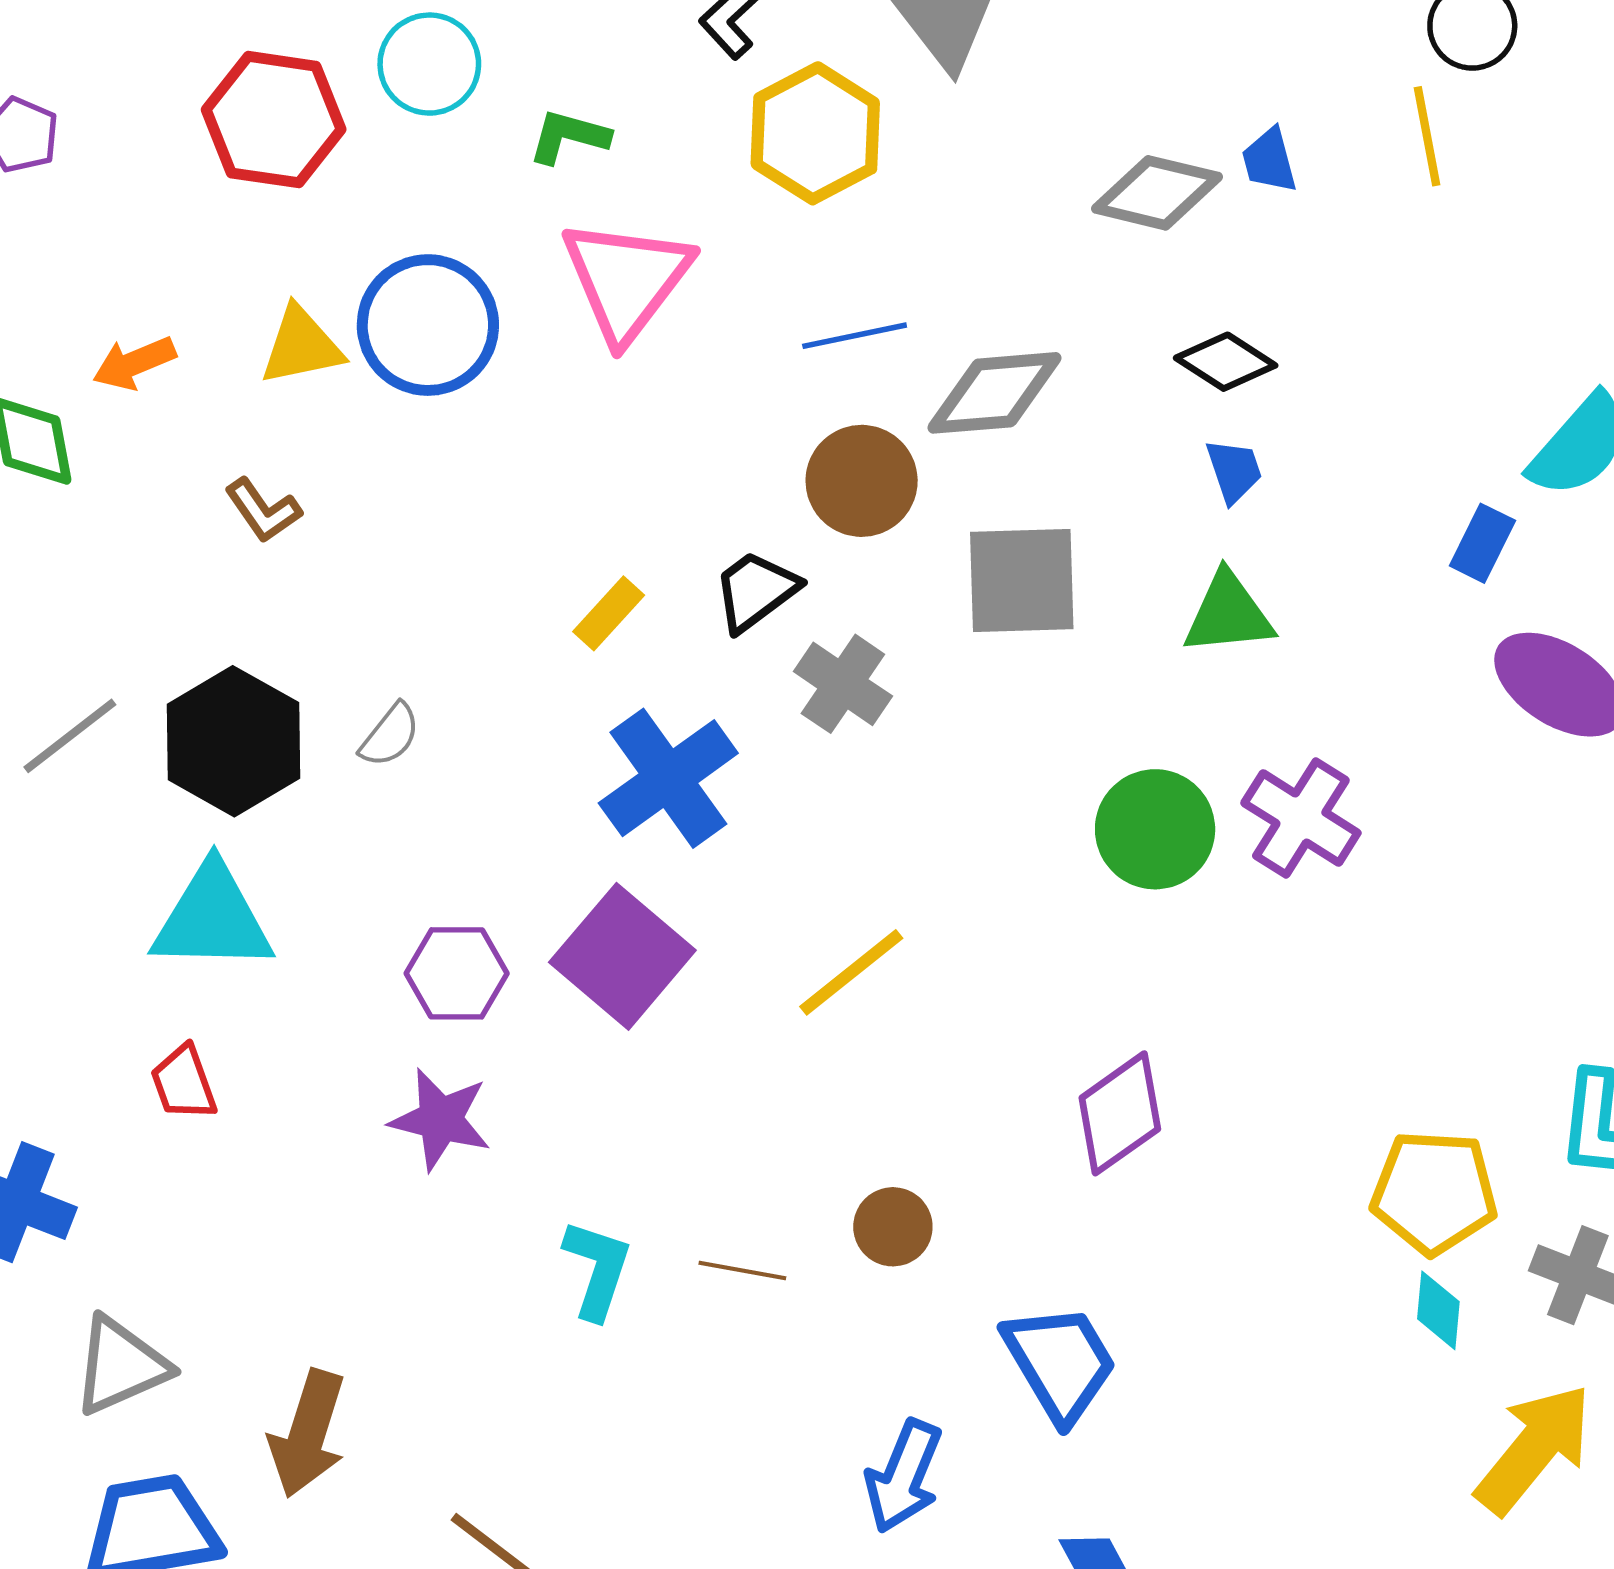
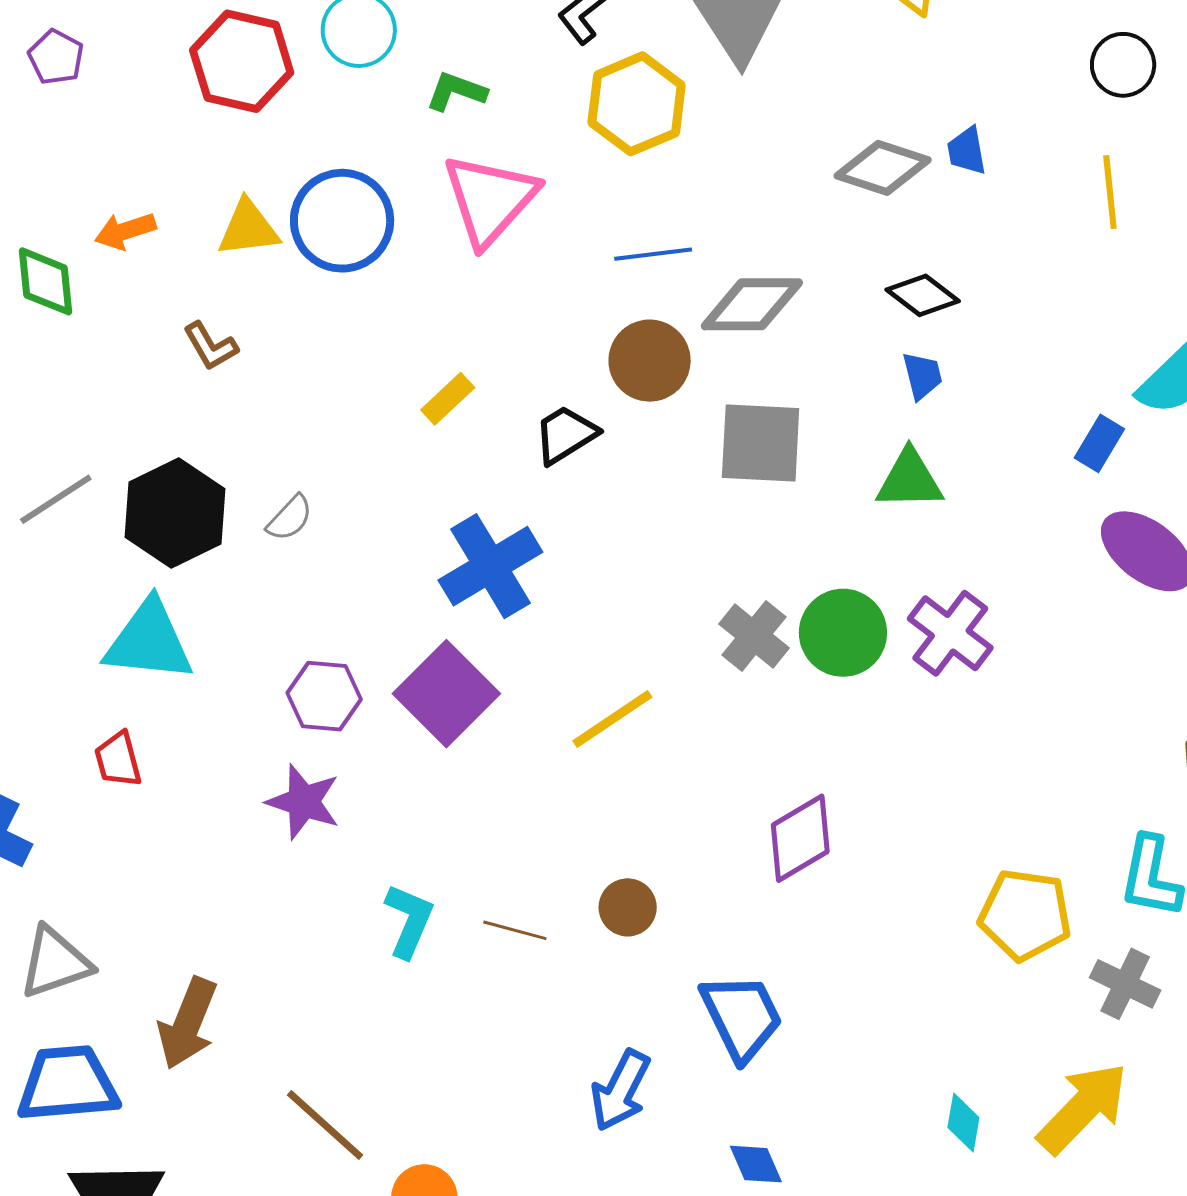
yellow line: (1427, 136) -> (1110, 192), moved
yellow rectangle: (609, 613) -> (448, 399), moved
gray cross: (843, 684) -> (754, 636), moved
cyan diamond: (1438, 1310) -> (963, 1123), moved

